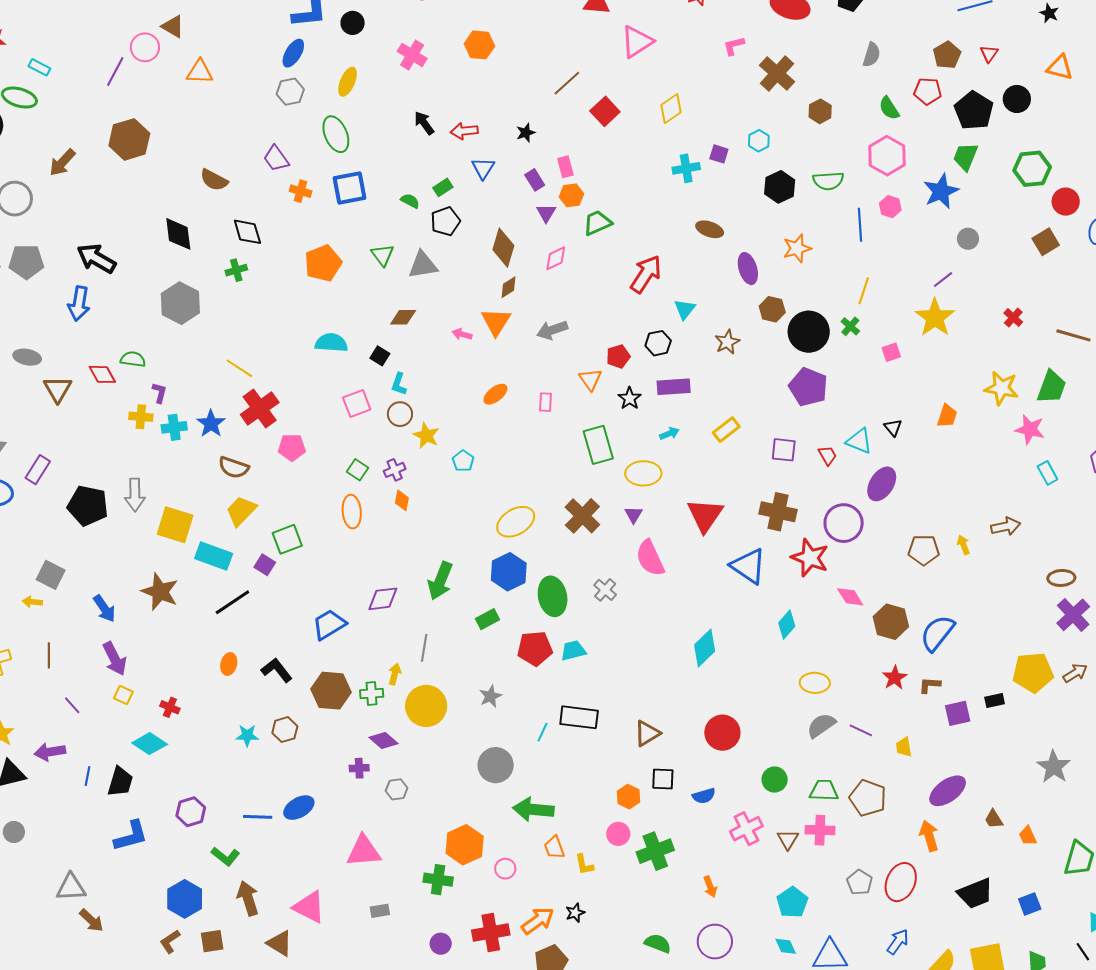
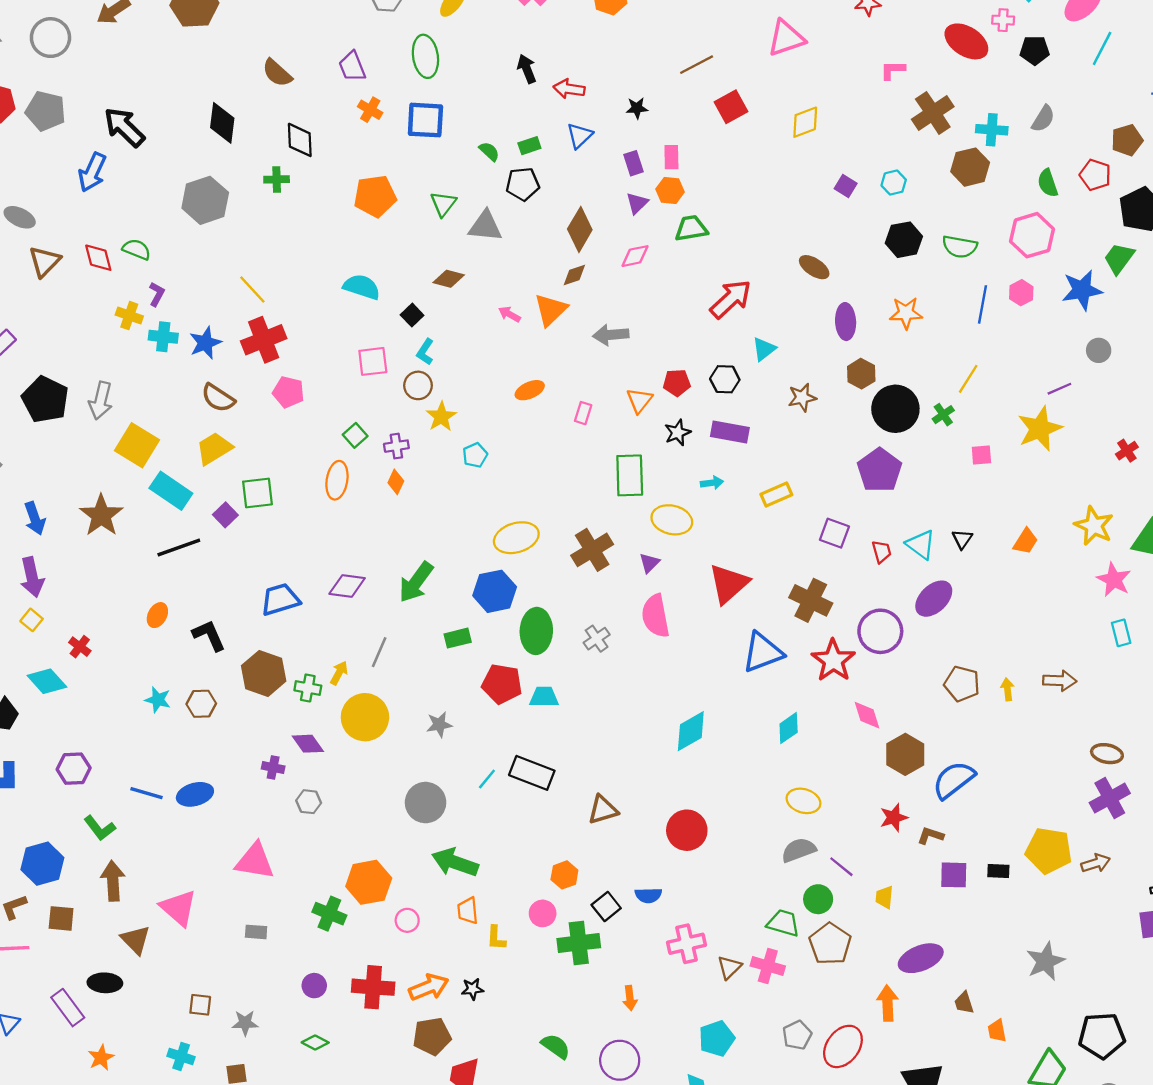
brown hexagon: (820, 111) -> (970, 167), size x1.4
cyan cross: (686, 168) -> (992, 130), moved
blue triangle: (748, 566) -> (763, 652), turned 51
black square: (663, 779) -> (606, 906), moved, turned 35
green circle: (775, 780) -> (818, 899), moved

